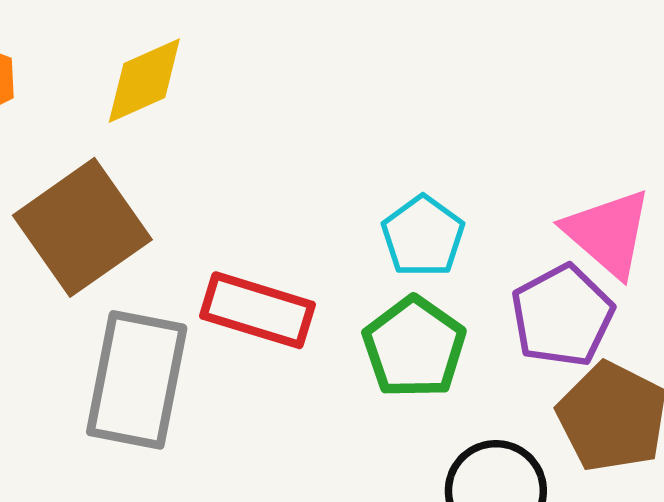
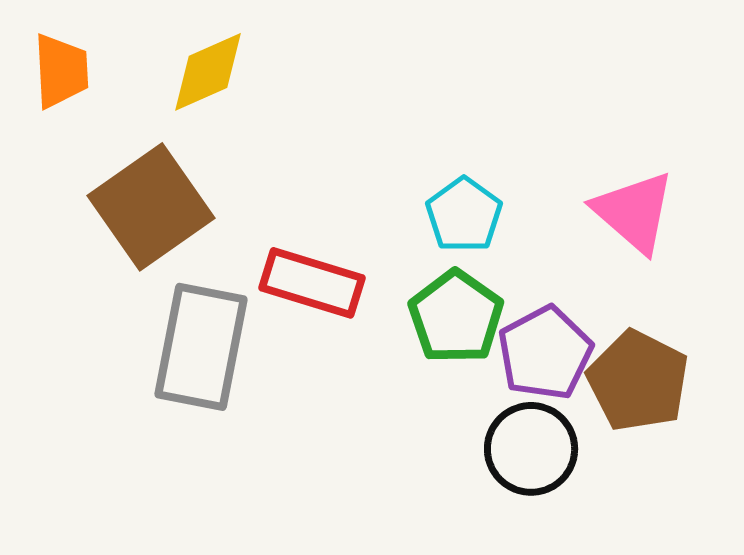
purple pentagon: (562, 316) -> (545, 353), moved

